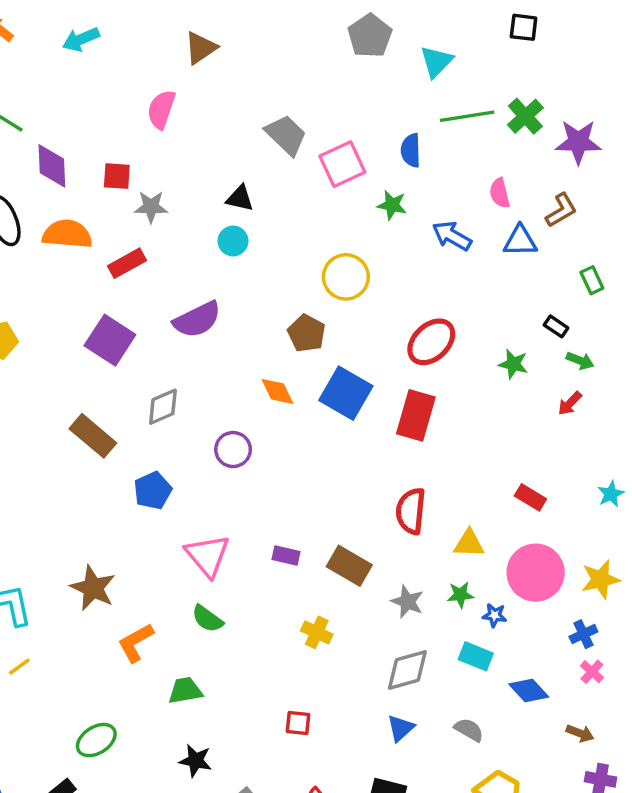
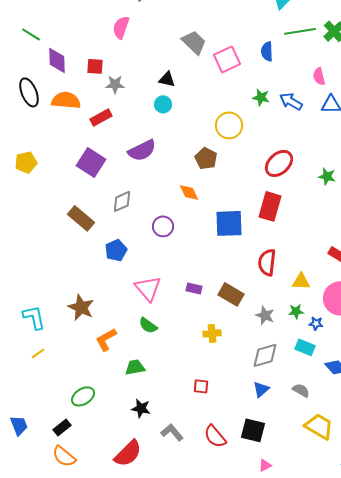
green star: (392, 205) -> (261, 97), moved
blue square: (346, 393) -> (229, 223), moved, turned -32
yellow cross: (317, 632) -> (212, 333), turned -30

